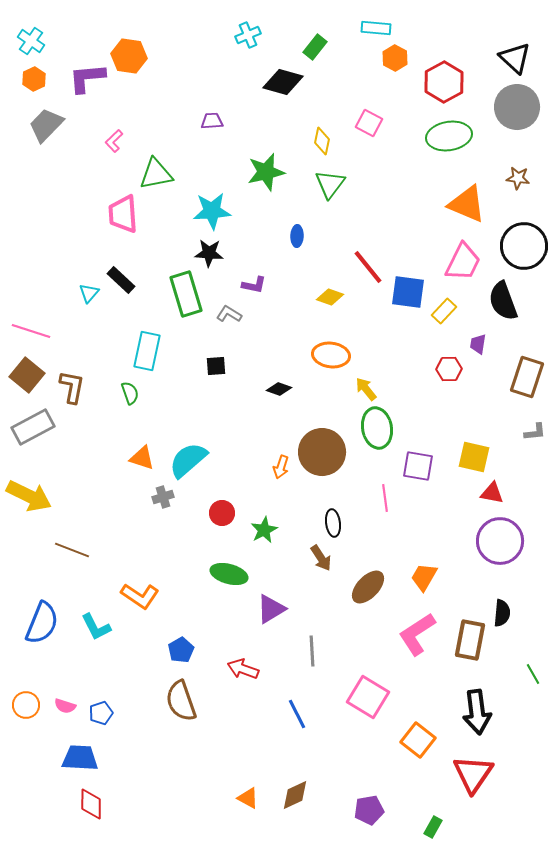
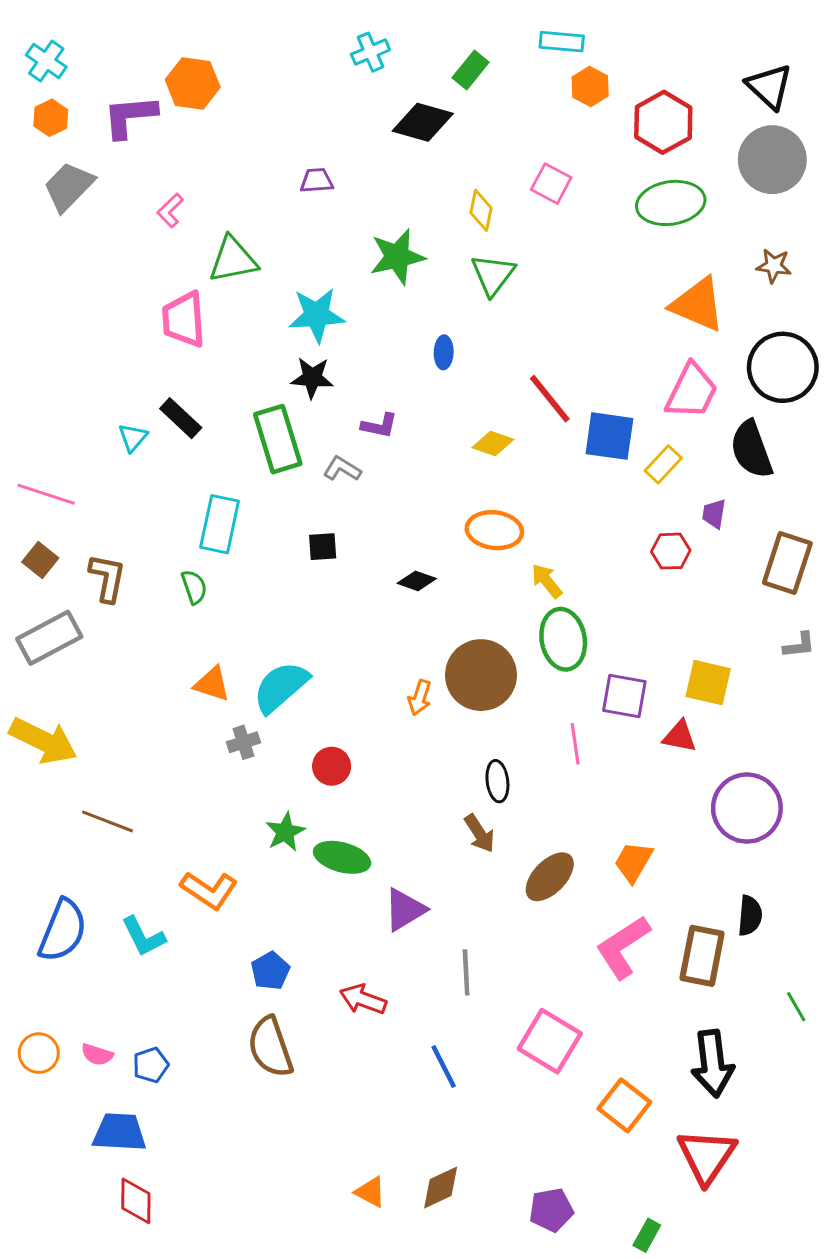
brown square: (27, 375) -> (40, 560), size x0.7
red triangle: (492, 493) -> (680, 736), moved
green star: (264, 530) -> (285, 832), moved

